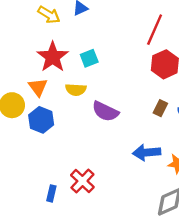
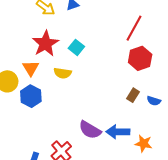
cyan square: (89, 58) -> (76, 47), turned -35
purple semicircle: (105, 111) -> (90, 130), moved

